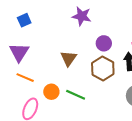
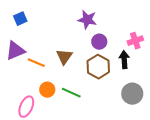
purple star: (82, 16) -> (87, 20), moved
purple triangle: (19, 52) -> (15, 51), turned 35
orange line: (25, 78) -> (36, 63), moved

